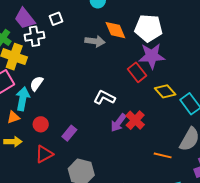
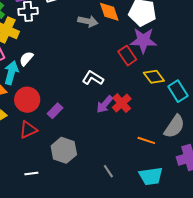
red circle: (41, 124) -> (27, 100), size x1.6

